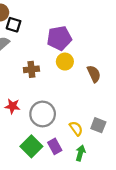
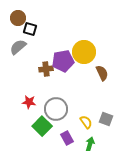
purple pentagon: (59, 38) -> (63, 61), moved
yellow circle: (65, 62) -> (84, 52), moved, size x1.5
green square: (31, 146) -> (42, 126), moved

